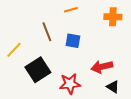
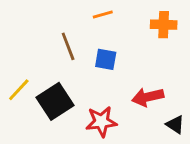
yellow line: (14, 50) -> (19, 90), moved
black triangle: (113, 87) -> (175, 125), moved

